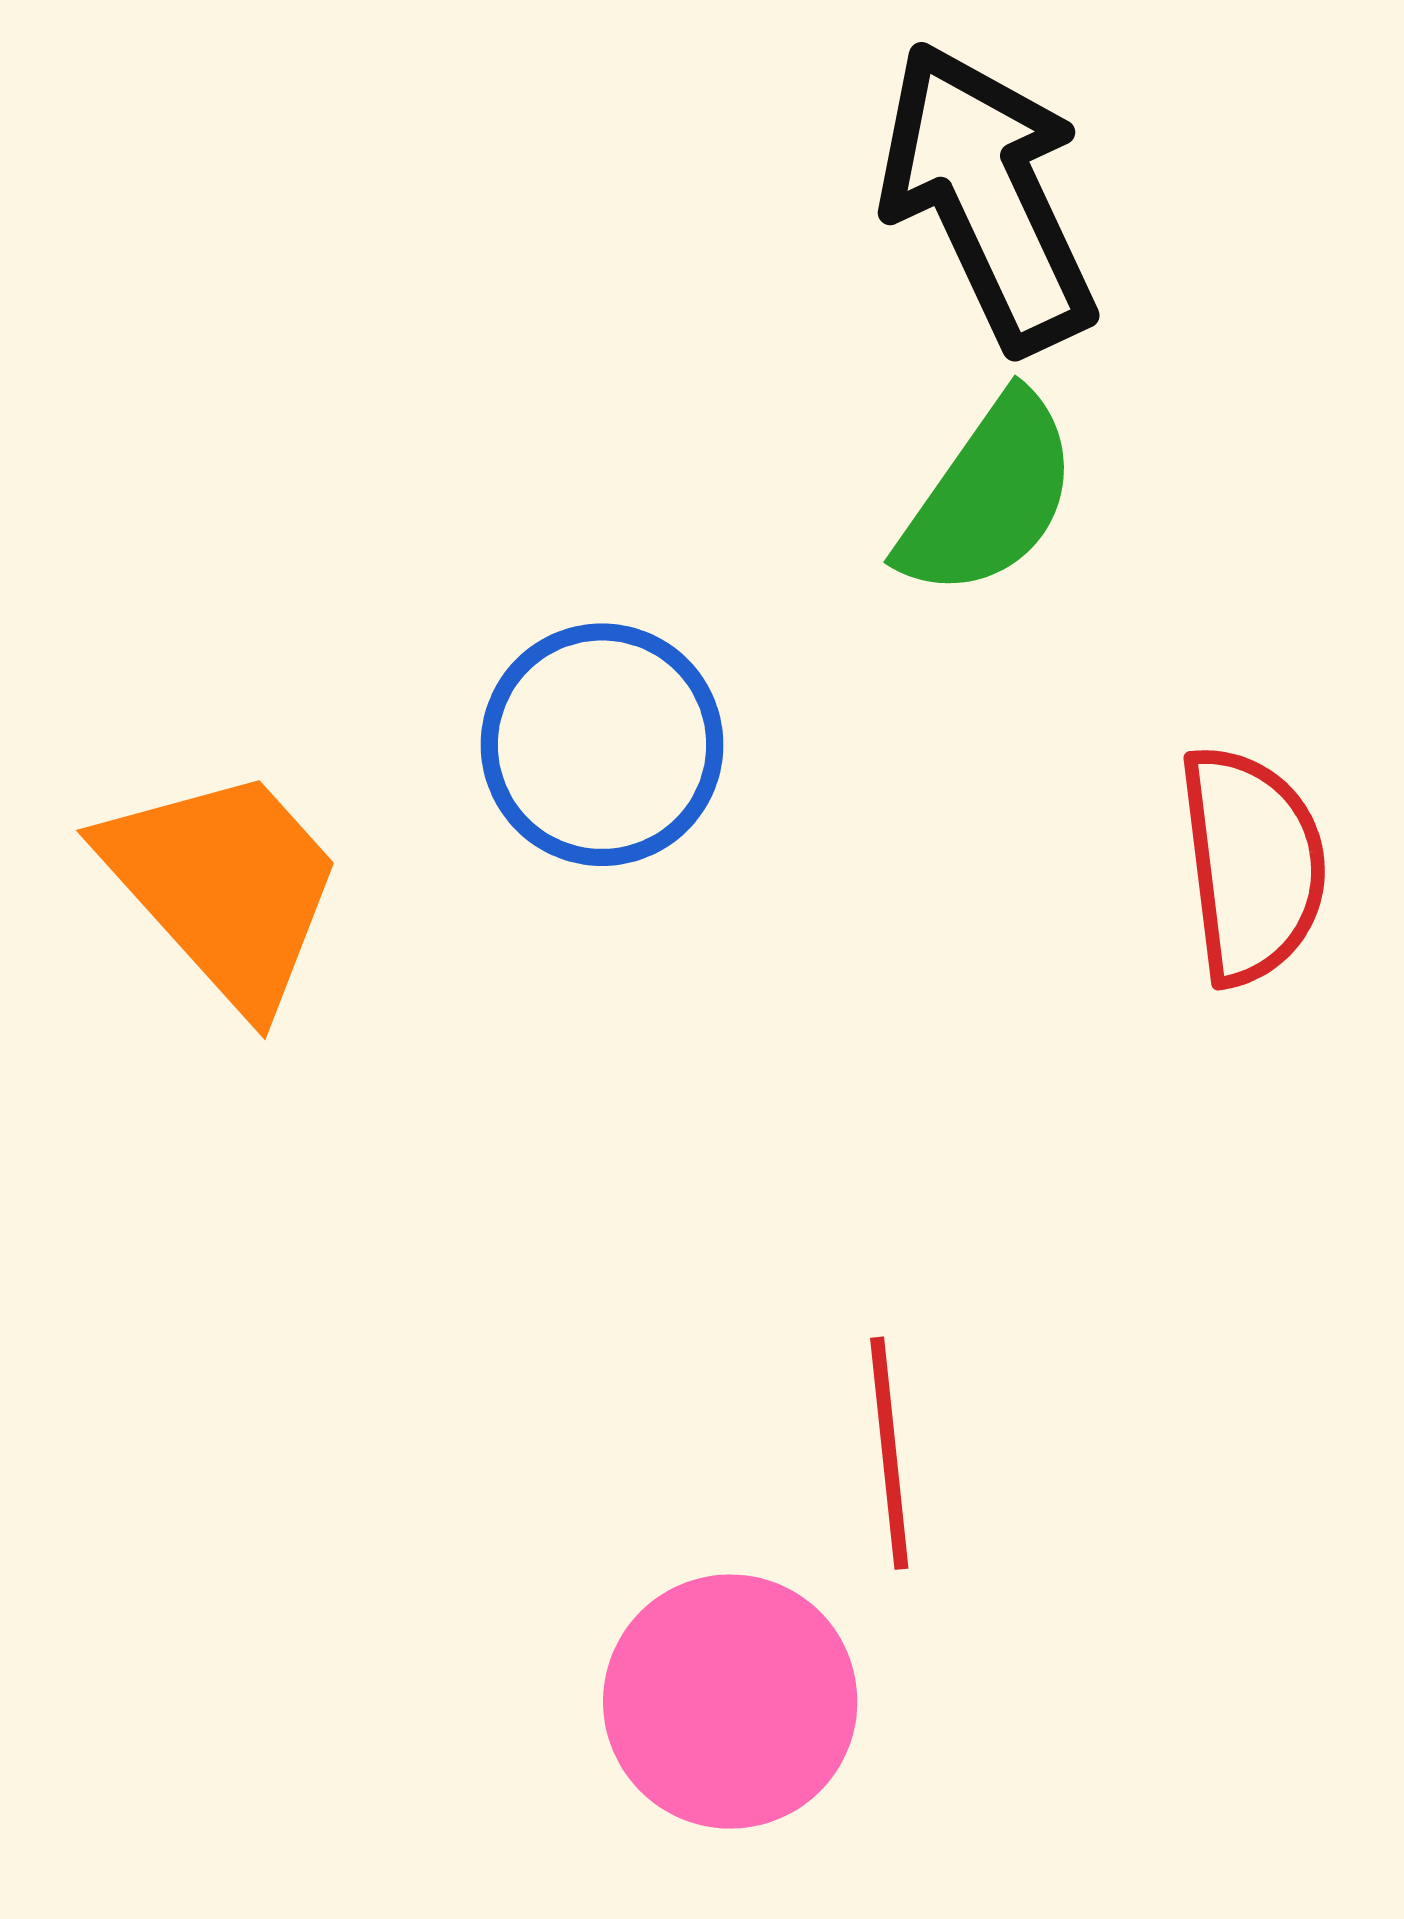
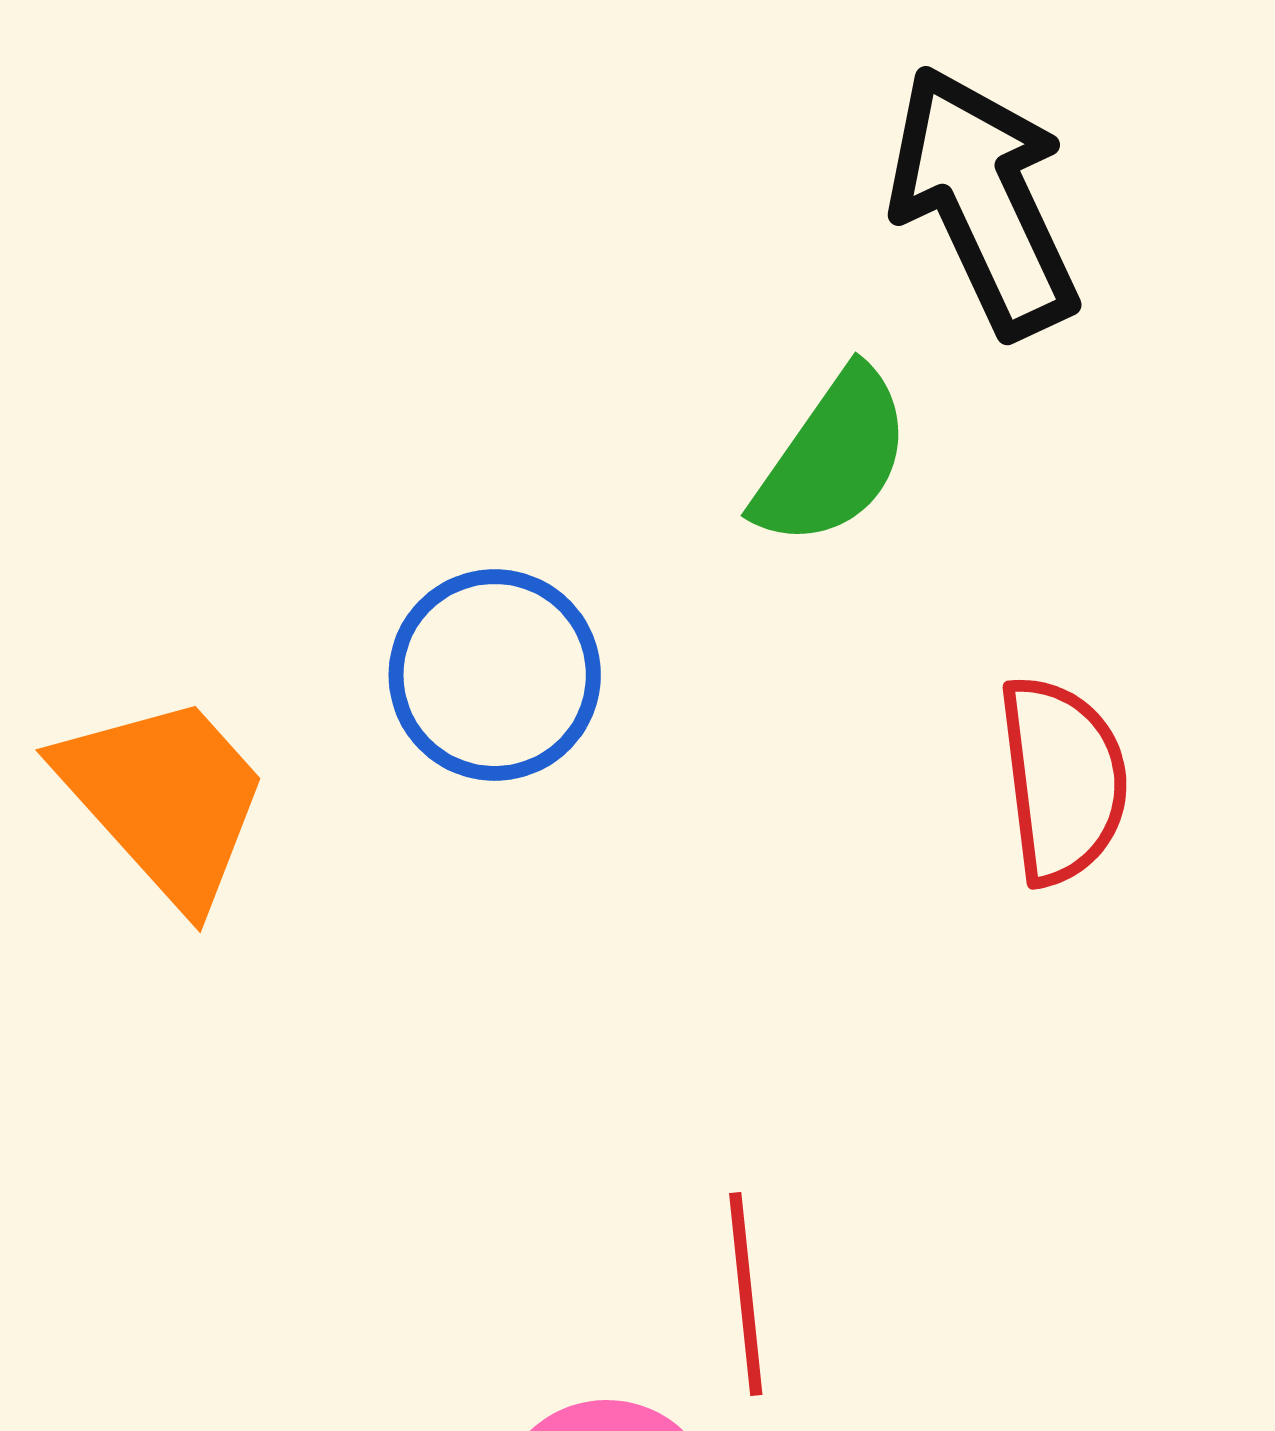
black arrow: (988, 197) -> (984, 201), moved

